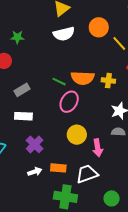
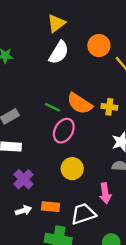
white semicircle: (64, 34) -> (59, 53), turned -45
orange semicircle: (83, 78) -> (80, 103), turned 30
pink arrow: (98, 148) -> (105, 193), moved

